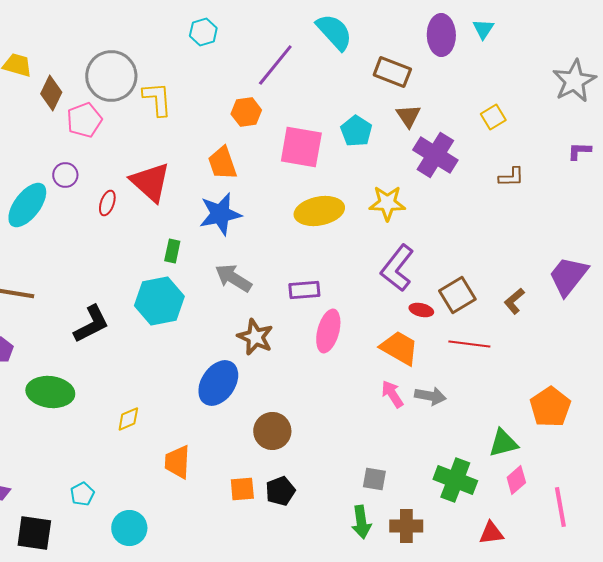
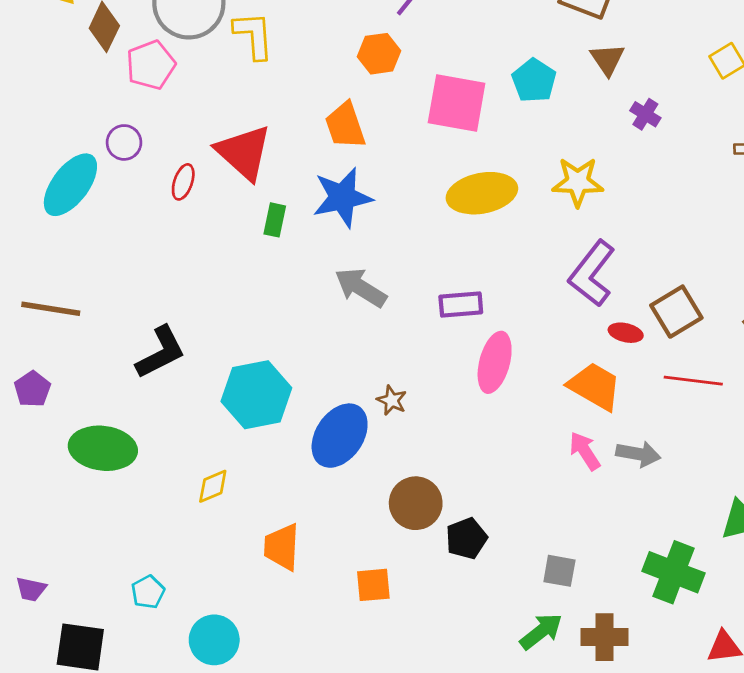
purple cross: (435, 155) -> (645, 114), size x0.5
green rectangle: (172, 251) -> (275, 220), moved
cyan hexagon: (159, 301) -> (256, 395), moved
brown star: (255, 337) -> (392, 400), moved, size x0.6
black pentagon: (280, 491) -> (466, 538), moved
green arrow: (361, 522) -> (541, 631), turned -120

